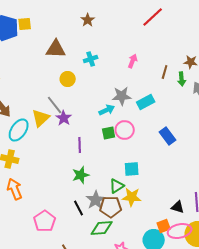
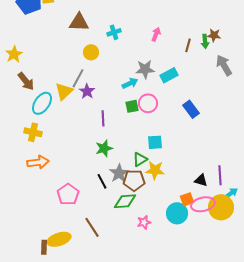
green arrow: (182, 79) -> (205, 41), moved
gray line: (55, 105) -> (78, 78), turned 66
orange arrow: (15, 189) -> (38, 162), turned 105

